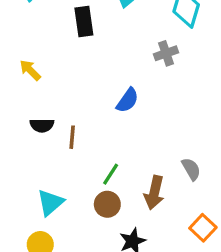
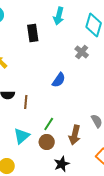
gray cross: (166, 53) -> (82, 52), turned -32
cyan triangle: (50, 203) -> (22, 136), moved

